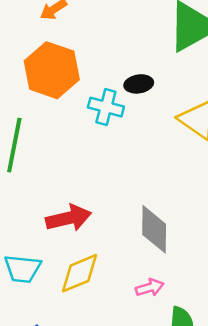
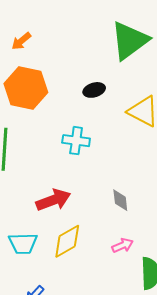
cyan cross: (106, 107) -> (76, 141), moved
gray diamond: (154, 229) -> (120, 200), size x0.6

